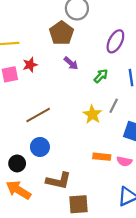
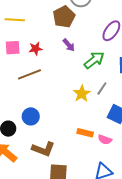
red star: (30, 65) -> (36, 49), moved
green arrow: (101, 76) -> (94, 60), size x1.5
brown line: (38, 115) -> (29, 74), moved

